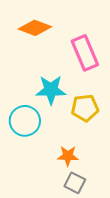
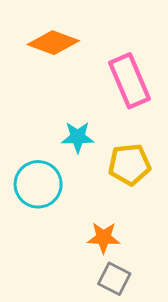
cyan star: (51, 90) -> (78, 137), size x0.7

